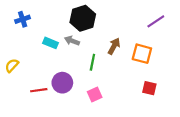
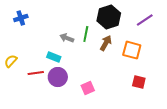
black hexagon: (83, 18) -> (109, 17), moved
cyan rectangle: (51, 43) -> (54, 57), moved
green line: (92, 62) -> (86, 34), moved
red line: (39, 90) -> (36, 73), moved

